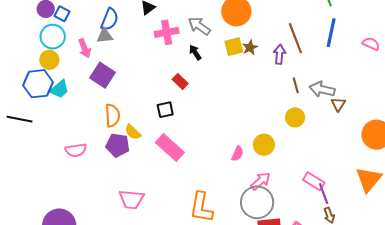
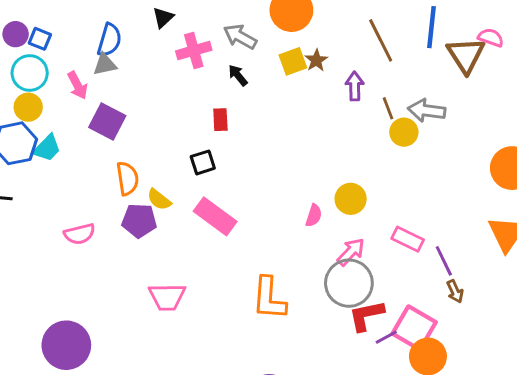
purple arrow: (280, 54) -> (355, 86), moved
red rectangle: (180, 82) -> (220, 120), turned 49
brown triangle: (338, 104) -> (466, 55), moved, size x1.8
yellow circle: (295, 117) -> (404, 132), moved
pink rectangle: (314, 181) -> (408, 239), moved

